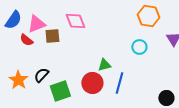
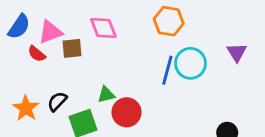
orange hexagon: (148, 16) -> (169, 21), moved
cyan circle: (139, 47) -> (190, 63), size x1.5
green triangle: (104, 65) -> (106, 95), moved
blue line: (119, 83) -> (167, 70), moved

